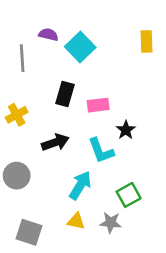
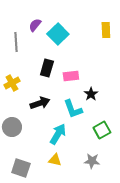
purple semicircle: (48, 35) -> (35, 25), turned -64
green square: (129, 195) -> (102, 130), moved
gray star: (111, 223) -> (92, 161), moved

